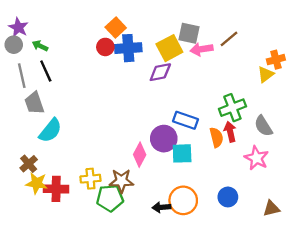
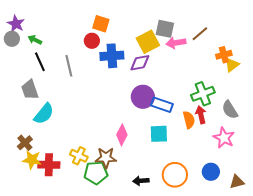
orange square: (116, 27) -> (101, 24), turned -30
blue cross: (128, 48) -> (112, 56), moved
orange cross: (276, 60) -> (224, 55), moved
gray line: (22, 76) -> (69, 66), moved
purple circle: (164, 139) -> (143, 97), moved
yellow cross: (90, 179) -> (79, 156), turned 30
blue circle: (228, 197) -> (211, 172), moved
orange circle: (183, 200) -> (175, 175), moved

